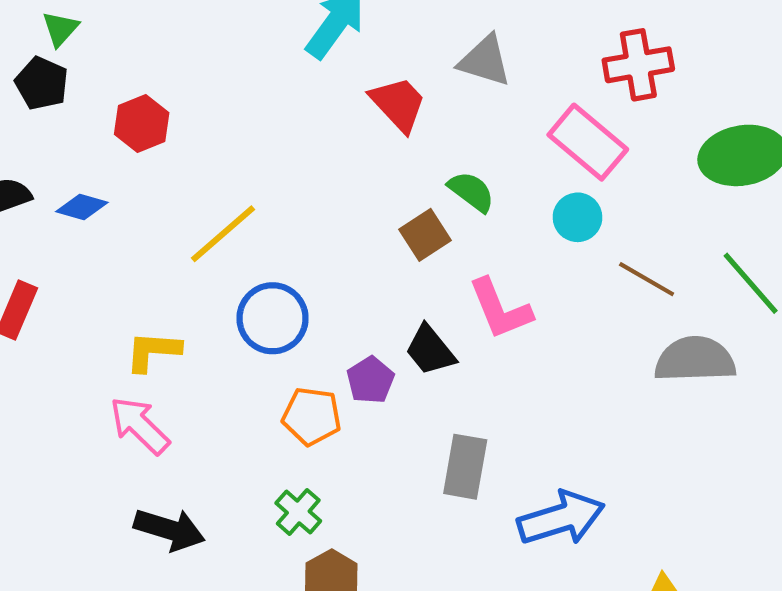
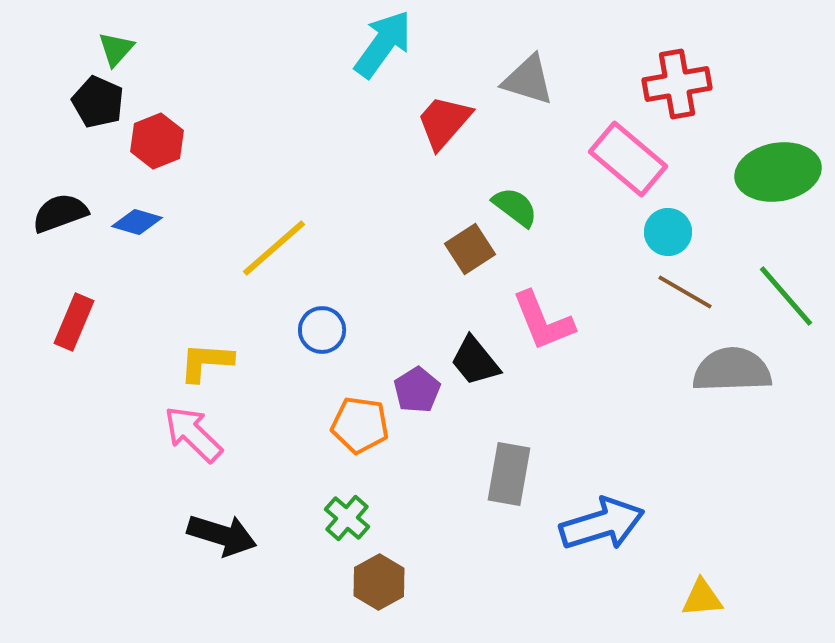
red trapezoid: (398, 104) -> (444, 122), turned -96
red hexagon: (142, 124) -> (157, 141), moved
cyan circle: (578, 217) -> (668, 232), moved
blue circle: (273, 318) -> (322, 330), size x0.7

